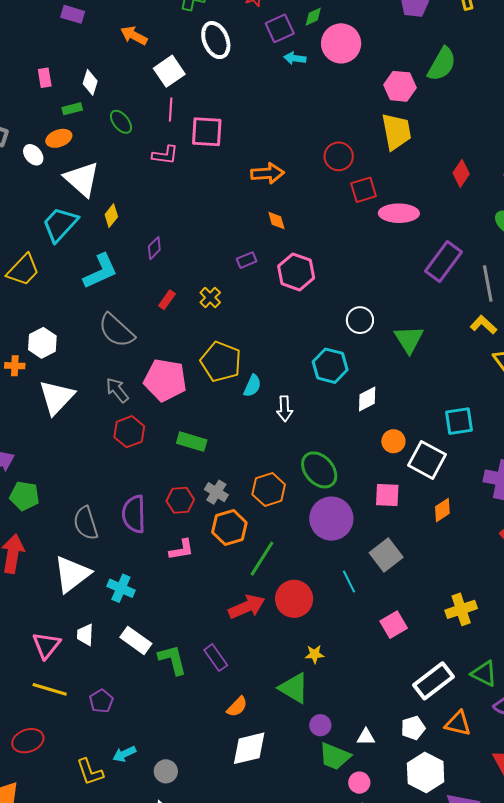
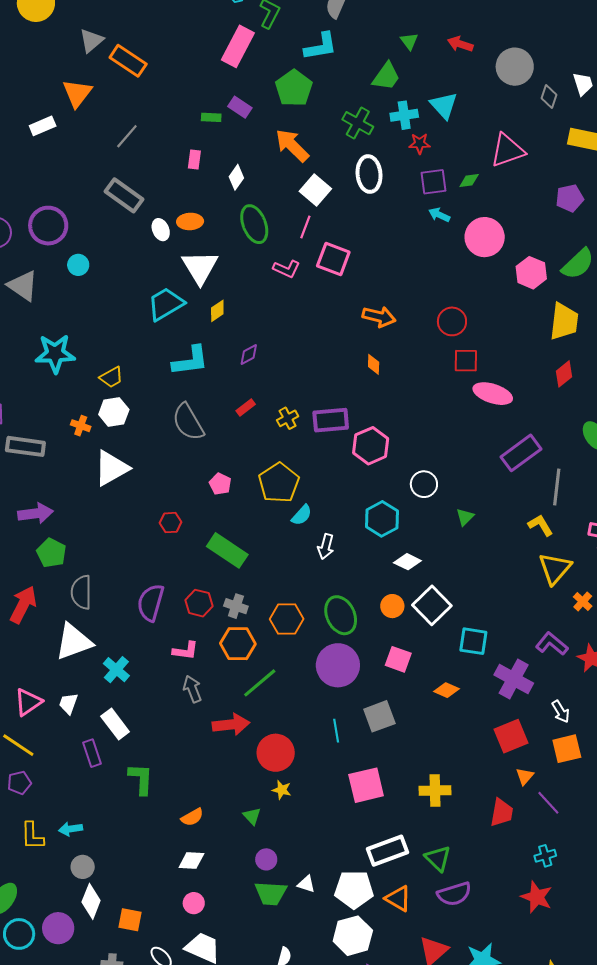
orange arrow: (134, 36) -> (292, 145), size x1.4
pink circle: (341, 43) -> (485, 237), moved
white square: (169, 71) -> (315, 190), turned -32
green rectangle: (72, 109) -> (211, 117), moved
green ellipse: (121, 122) -> (254, 224), size x1.5
yellow trapezoid: (396, 132) -> (564, 321), moved
purple rectangle: (247, 260) -> (331, 420), moved, size x1.8
yellow trapezoid: (23, 270) -> (111, 377), moved, size x0.7
pink hexagon: (296, 272) -> (371, 446), moved
green triangle: (409, 339) -> (465, 517), size x0.6
pink pentagon: (165, 380) -> (220, 484), size x0.5
gray arrow: (117, 390) -> (192, 689), moved
white diamond: (367, 399) -> (407, 562), turned 36
cyan square: (459, 421) -> (473, 641), moved
red hexagon: (129, 432) -> (171, 523), size x0.7
orange circle: (393, 441) -> (392, 606), moved
green rectangle: (192, 442) -> (227, 550), size x1.4
white square: (427, 460) -> (432, 605), moved
gray cross: (216, 492) -> (236, 606), turned -30
orange diamond: (442, 510) -> (447, 690), turned 40
gray semicircle: (86, 523) -> (81, 592), moved
red circle: (294, 599) -> (276, 753), moved
pink square: (394, 625) -> (366, 785), size x1.4
purple rectangle: (216, 658) -> (92, 753), moved
green L-shape: (172, 660) -> (141, 779), moved
green triangle: (294, 688) -> (252, 816), size x0.6
purple pentagon: (101, 701) -> (19, 783), moved
white pentagon: (413, 728) -> (354, 889), size x1.6
white diamond: (249, 748) -> (191, 860), size x0.7
green trapezoid: (335, 756) -> (271, 893), turned -36
gray circle: (166, 771) -> (83, 867), moved
pink circle: (359, 783) -> (194, 903), moved

